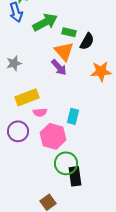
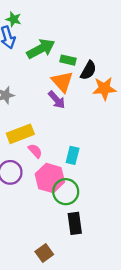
orange star: (101, 71) -> (104, 88), moved
pink semicircle: (40, 112) -> (35, 151), turned -128
green circle: (66, 163) -> (66, 192), moved

